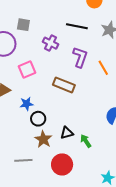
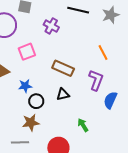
purple L-shape: (80, 57) -> (96, 80), moved
black triangle: (67, 133) -> (63, 94), moved
brown star: (43, 139) -> (31, 123), moved, turned 30

